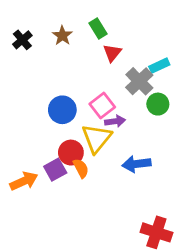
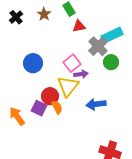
red triangle: (112, 53) -> (79, 26), turned 40
cyan rectangle: (159, 66) -> (112, 35), size x1.5
blue circle: (62, 110) -> (33, 63), moved
purple square: (55, 170) -> (39, 108), turned -35
orange arrow: (24, 181) -> (17, 116), turned -102

